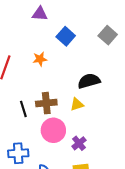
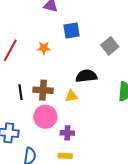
gray square: (108, 35) -> (110, 46), moved
blue square: (66, 36) -> (71, 31), turned 30
purple cross: (79, 143) -> (67, 133), turned 32

